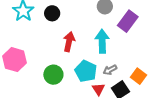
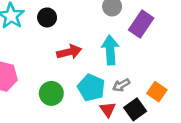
red arrow: (69, 42) -> (69, 52), turned 66

